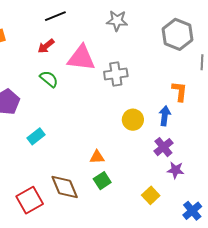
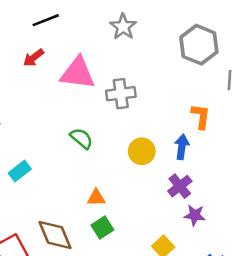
gray star: (117, 21) -> (123, 27), turned 30
green semicircle: (49, 79) -> (81, 138), moved

